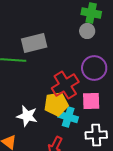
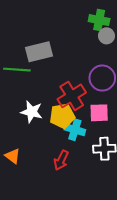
gray circle: (87, 31) -> (106, 36), moved
white star: (27, 116) -> (32, 112), moved

